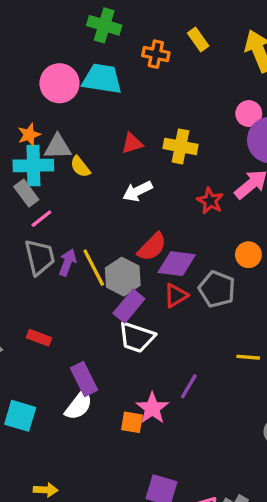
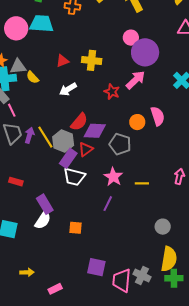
pink line: (41, 219) -> (12, 110), turned -72
red triangle: (176, 295) -> (86, 149), moved
pink star: (152, 408) -> (113, 177), moved

